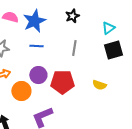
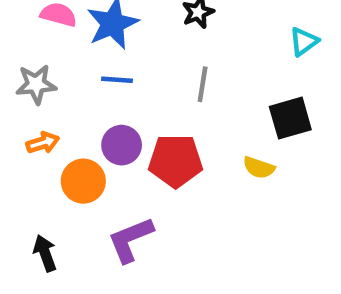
cyan triangle: (108, 28) -> (304, 42), moved
black square: (113, 50) -> (290, 118), moved

